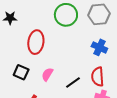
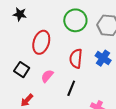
red semicircle: (98, 77) -> (76, 59), moved
black line: (73, 82) -> (71, 88), turned -42

